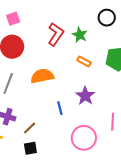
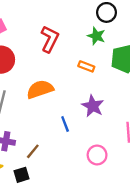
green star: (80, 35) -> (96, 36), moved
pink circle: (84, 138) -> (97, 155), size x0.7
black square: (30, 148) -> (21, 175), moved

